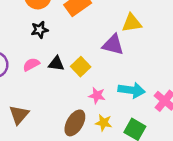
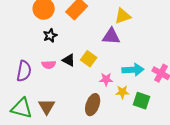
pink semicircle: (31, 64) -> (49, 65), turned -144
black triangle: (56, 64) -> (69, 60), turned 32
yellow star: (104, 123) -> (122, 92), moved

